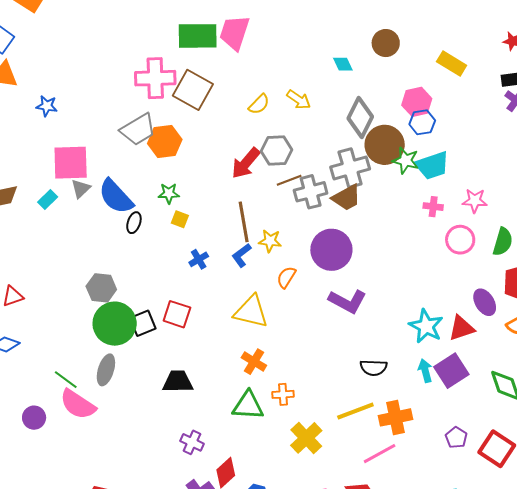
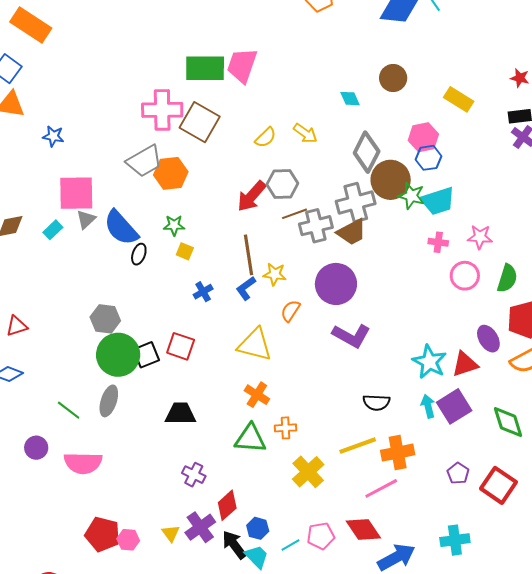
pink semicircle: (78, 404) -> (83, 463), moved, turned -33

